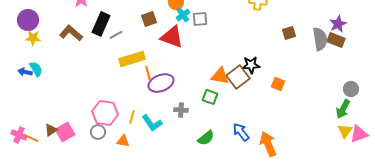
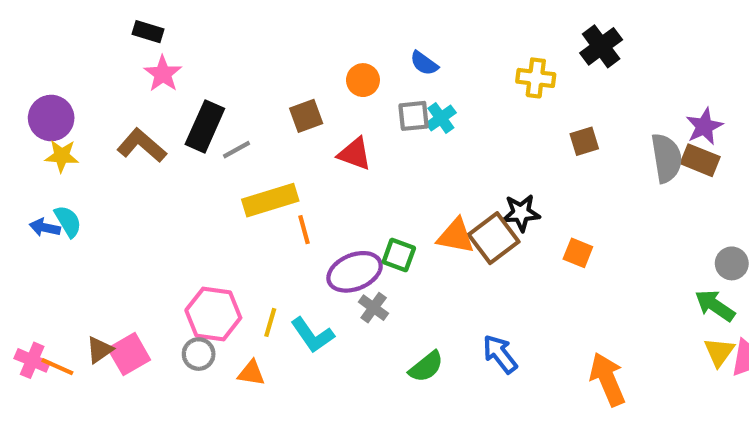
cyan cross: (183, 15) -> (441, 118), moved
brown square: (289, 33) -> (584, 141), moved
red triangle: (172, 37) -> (355, 154), size x0.7
purple ellipse: (161, 83) -> (355, 272), moved
green square: (210, 97) -> (399, 255), moved
green arrow: (343, 109) -> (715, 306), turned 96
gray cross: (181, 110) -> (374, 308), turned 32
orange arrow: (268, 144) -> (607, 379), moved

